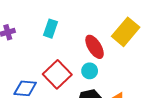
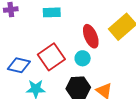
cyan rectangle: (50, 29) -> (52, 12), turned 60

